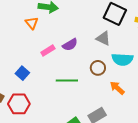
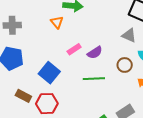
purple semicircle: (70, 45) -> (95, 53), moved
blue square: (22, 73) -> (49, 73), size x1.5

